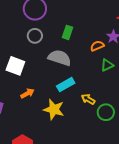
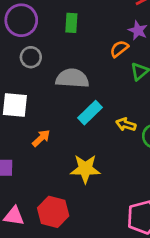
green rectangle: (67, 32) -> (71, 23), moved
yellow star: (54, 109) -> (85, 169), moved

